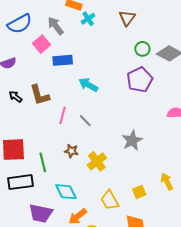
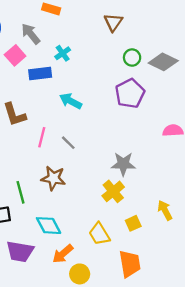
cyan cross: (88, 19) -> (63, 53), moved
gray star: (132, 140) -> (123, 164), turned 30
brown star: (71, 151) -> (53, 178), size x1.5
yellow cross: (97, 161) -> (113, 191), moved

